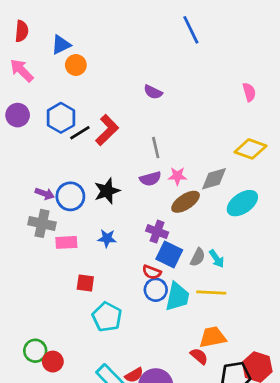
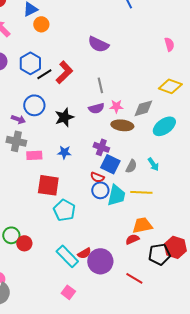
purple semicircle: (153, 92) -> (98, 44), size x1.5
blue circle: (70, 196) -> (34, 105), moved
brown ellipse: (186, 202) -> (122, 125), turned 40
cyan arrow: (217, 259) -> (153, 164), moved
red square: (85, 283) -> (48, 185), size x1.6
red semicircle: (199, 356) -> (132, 239), turned -64

